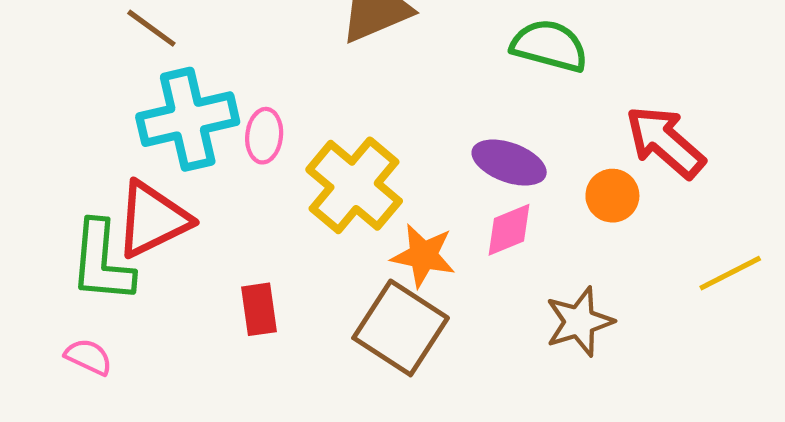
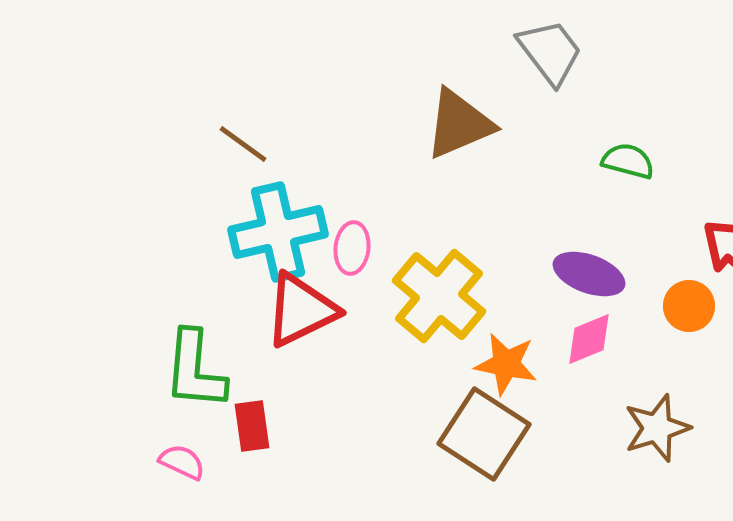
green semicircle: (549, 46) -> (628, 161), size x0.7
red triangle: (153, 219) -> (301, 310), moved
red rectangle: (259, 309) -> (252, 426), moved

